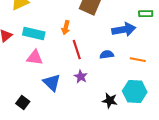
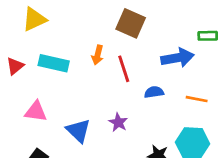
red line: (77, 50) -> (124, 69), moved
pink triangle: (35, 58) -> (36, 111), moved

